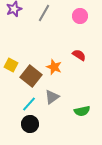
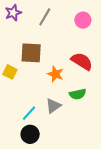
red semicircle: (79, 55) -> (82, 61), size x1.5
brown square: (31, 76) -> (31, 53), moved, turned -35
green semicircle: (82, 111) -> (78, 94), moved

